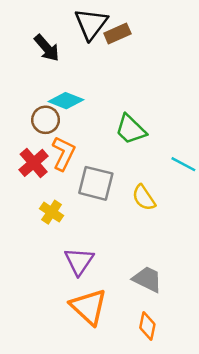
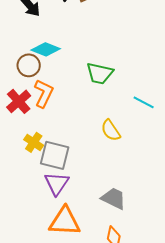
green trapezoid: (131, 129) -> (100, 73), turned -32
gray square: (96, 183) -> (55, 155), moved
orange triangle: (89, 307) -> (65, 221), turned -40

